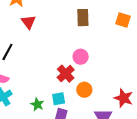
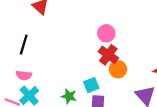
red cross: (66, 74) -> (108, 55), moved

